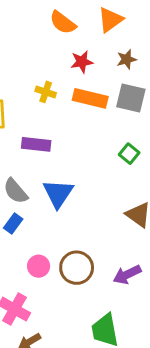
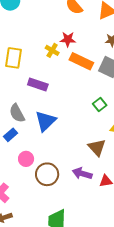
red star: (82, 62) -> (68, 39), moved
pink circle: (39, 266) -> (26, 159), moved
purple arrow: (127, 275) -> (82, 174), moved, turned 30

